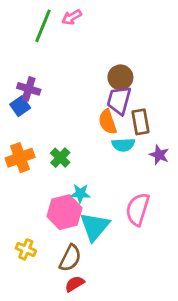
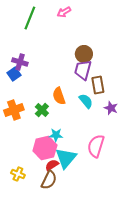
pink arrow: (72, 17) -> (64, 12), moved
orange semicircle: (108, 122) -> (59, 96), moved
cyan semicircle: (123, 145) -> (86, 101), turned -126
red semicircle: (75, 284) -> (52, 165), moved

